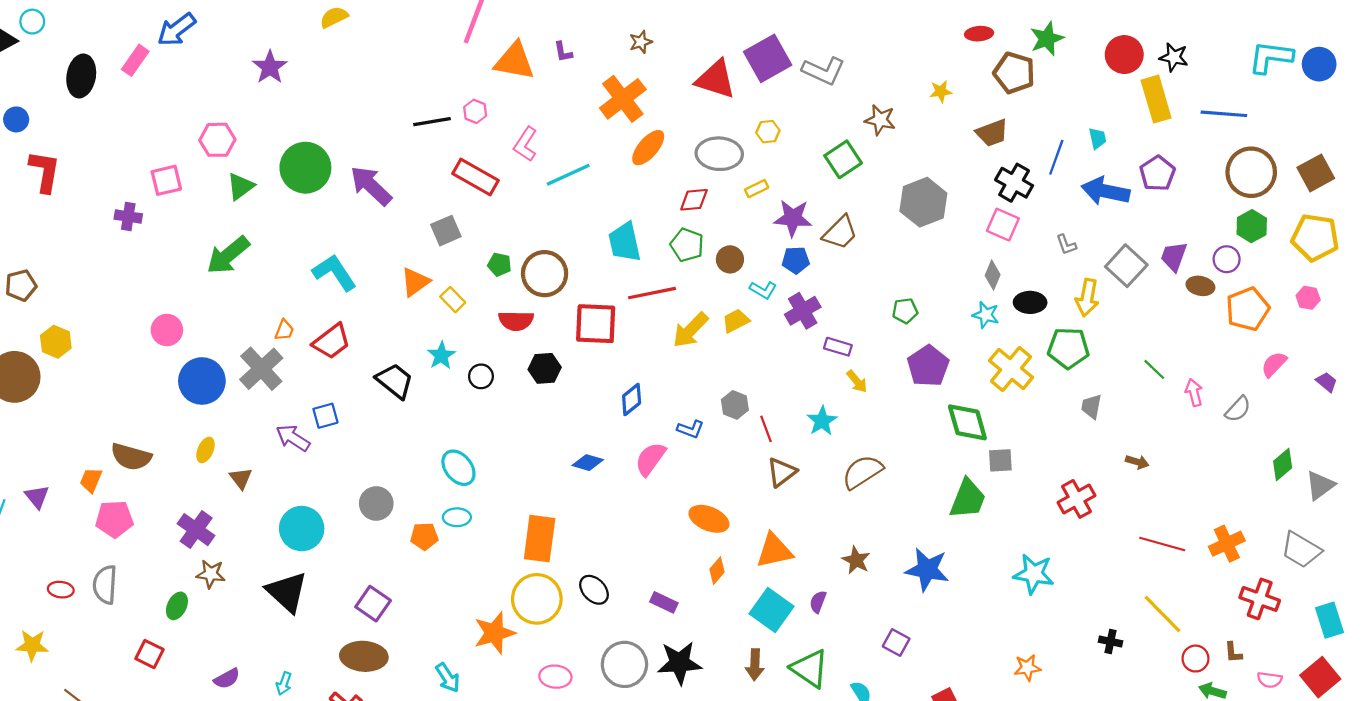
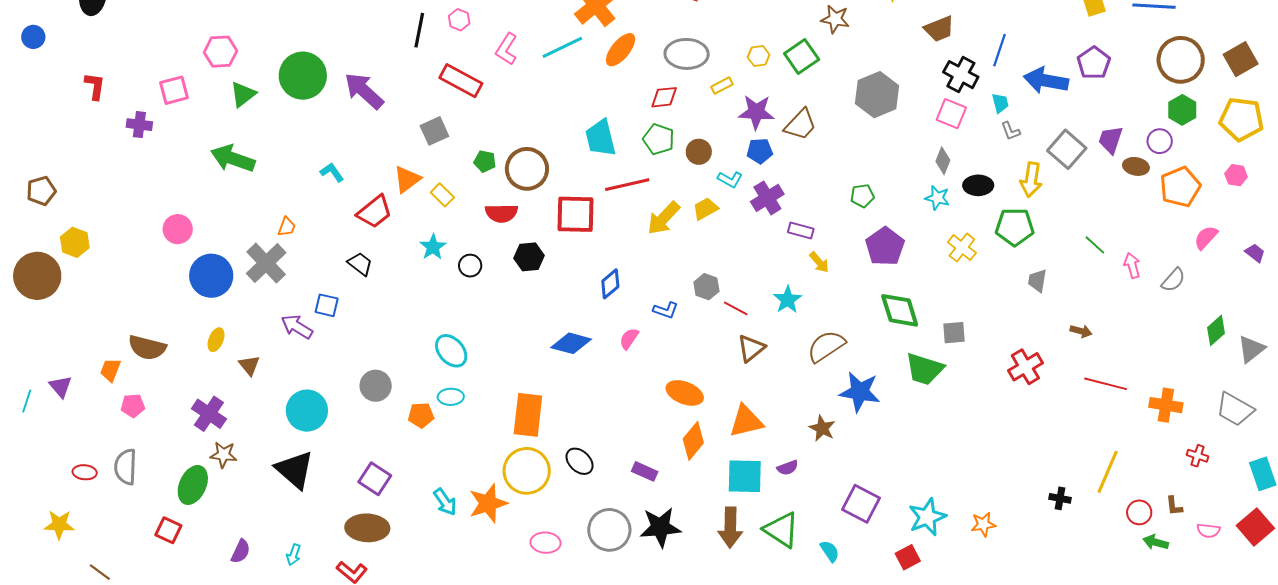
black line: (432, 122) -> (419, 30), turned -68
yellow hexagon: (768, 132) -> (759, 56), moved
cyan trapezoid: (1098, 138) -> (1000, 103), moved
red L-shape: (45, 171) -> (95, 86), moved, size x0.7
cyan line: (568, 175) -> (562, 47), moved
green arrow: (228, 255) -> (233, 158), turned 60
cyan L-shape: (334, 273) -> (332, 172), size x0.6
red trapezoid: (332, 341) -> (374, 212), moved
yellow cross: (1011, 369) -> (962, 248), size x0.7
black trapezoid: (395, 381) -> (360, 264), moved, size x0.7
blue square: (325, 416) -> (327, 305), turned 30
green diamond: (967, 422) -> (900, 310), moved
red line: (766, 429) -> (736, 308), turned -40
pink semicircle: (650, 459) -> (629, 339), size x0.7
blue diamond: (588, 463) -> (571, 343), size x1.4
green trapezoid: (968, 499) -> (924, 369), turned 87
pink pentagon: (114, 519) -> (133, 406), size x0.7
red line: (1162, 544) -> (1106, 384), moved
orange cross: (1227, 544) -> (1166, 405), turned 36
blue star: (927, 570) -> (860, 392), moved
orange diamond: (717, 571) -> (693, 441), size x1.5
cyan star: (1034, 574) -> (927, 517), moved, turned -30
red cross: (1260, 599) -> (1198, 456), size x0.6
purple semicircle: (818, 602) -> (788, 468), turned -130
green ellipse: (177, 606) -> (193, 485), size x1.5
cyan square: (772, 610) -> (745, 476), turned -33
yellow line: (1163, 614) -> (1108, 472), turned 69
purple square: (896, 642) -> (861, 504), size x1.5
brown arrow: (755, 665) -> (730, 527), size x1.4
cyan arrow: (448, 678) -> (445, 502), moved
purple semicircle: (227, 679) -> (241, 551), turned -35

